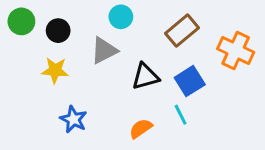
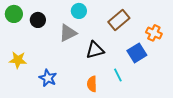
orange cross: (236, 50) -> (154, 33), size x0.7
yellow star: (55, 70) -> (18, 60), moved
blue square: (190, 81) -> (137, 53), moved
orange semicircle: (141, 128) -> (92, 84), turned -56

